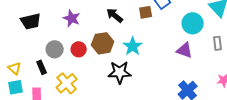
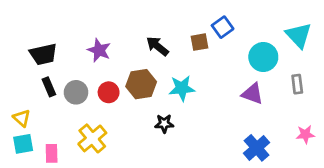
cyan star: (133, 46) -> (182, 88), turned 30
black rectangle: (42, 67) -> (49, 87), moved
black star: (120, 72) -> (164, 124), size x0.6

